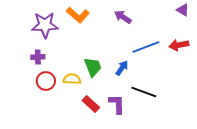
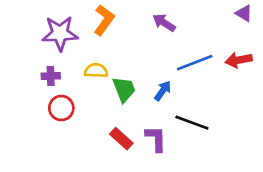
orange L-shape: (78, 15) -> (104, 20), turned -95
yellow semicircle: (72, 79) -> (96, 71), moved

